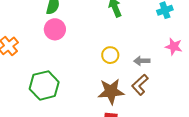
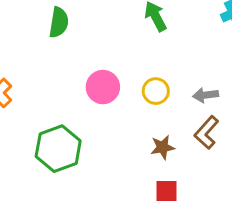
pink circle: (55, 29) -> (103, 87), moved
brown star: (111, 91) -> (163, 147), size x0.6

